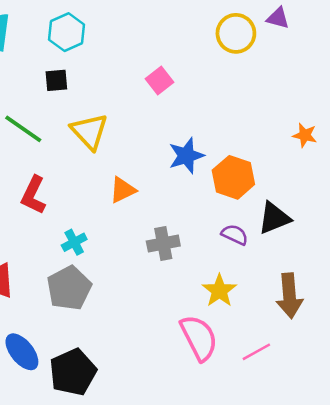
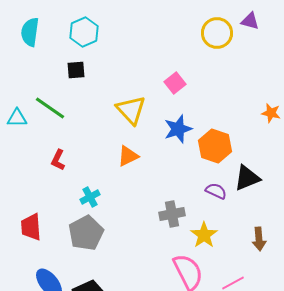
pink square: (160, 80) -> (175, 83), moved
yellow triangle: (89, 131) -> (131, 110), moved
red L-shape: (33, 195) -> (58, 160), size x0.7
gray cross: (163, 244) -> (172, 214), moved
brown arrow: (289, 296) -> (259, 239), size x0.7

